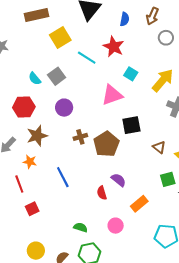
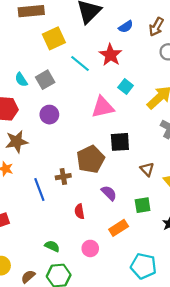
blue semicircle: (125, 19) -> (126, 27), turned 40
brown cross: (80, 137) -> (63, 177), moved
green square: (168, 179) -> (143, 205), moved
purple semicircle: (118, 180) -> (109, 193), moved

